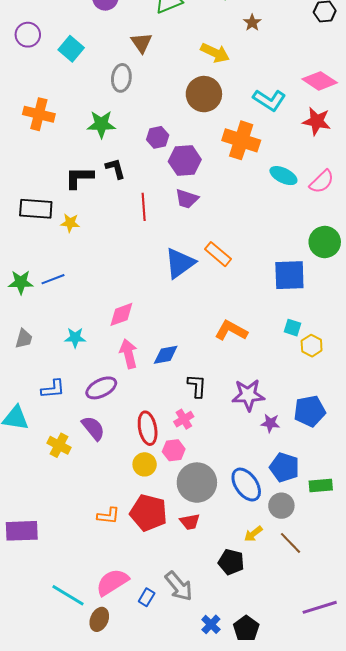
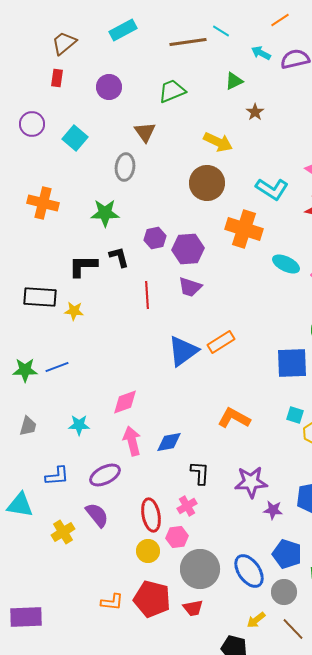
purple hexagon: (158, 137) -> (155, 238), moved
orange rectangle: (218, 254) -> (221, 342), turned -72
yellow cross: (59, 445) -> (63, 532), turned 30

